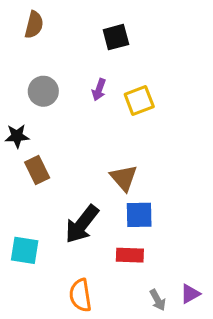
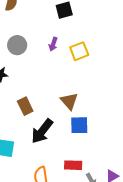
brown rectangle: (37, 170) -> (25, 106), moved
red rectangle: (130, 255) -> (73, 165), moved

